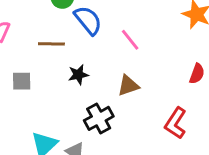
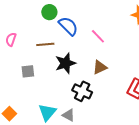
black star: (78, 75) -> (65, 63), size x1.5
black cross: (99, 118) -> (82, 91), turned -30

